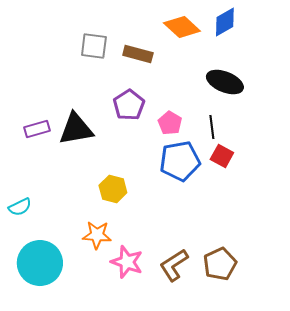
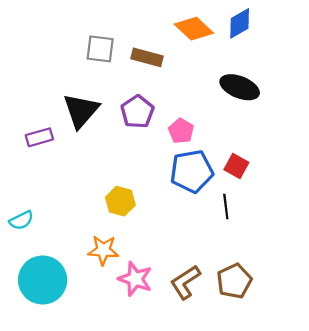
black line: (212, 127) -> (226, 207), moved
black triangle: (76, 129) -> (81, 111), moved, turned -39

